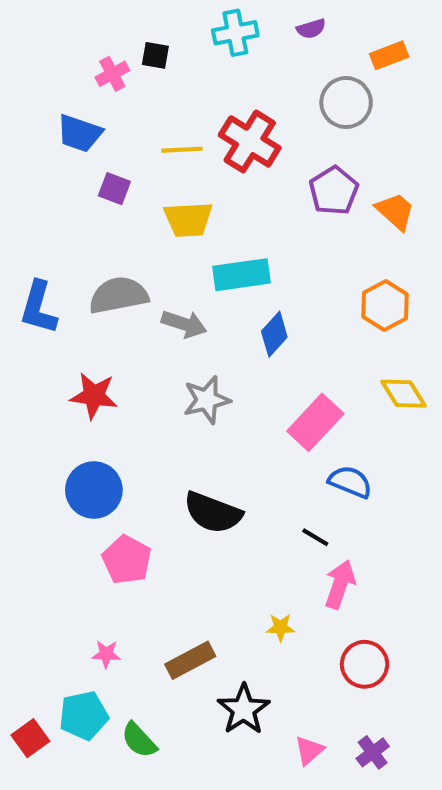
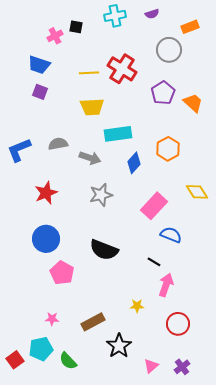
purple square: (114, 189) -> (40, 92), moved
gray semicircle: (118, 295) -> (58, 144), size x0.7
orange hexagon: (385, 305) -> (168, 149), moved
blue L-shape: (39, 308) -> (19, 150), turned 52
red star: (94, 396) -> (46, 193), turned -30

